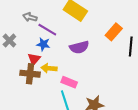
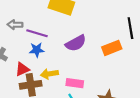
orange rectangle: (114, 32) -> (112, 48), moved, turned 42
red triangle: (34, 59) -> (22, 69), moved, turned 40

